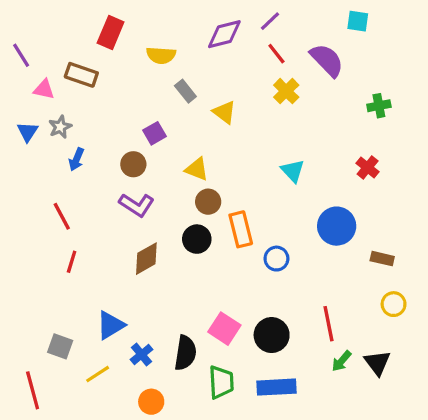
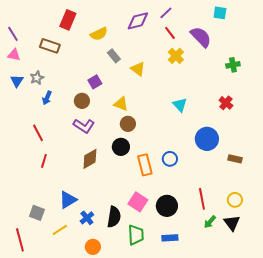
yellow semicircle: (161, 55) -> (99, 34), turned -30
pink triangle: (44, 89) -> (14, 55), moved
orange rectangle: (241, 229) -> (145, 165), moved
yellow circle: (394, 304) -> (235, 200), moved
blue rectangle: (276, 387) -> (170, 238), size x0.7

